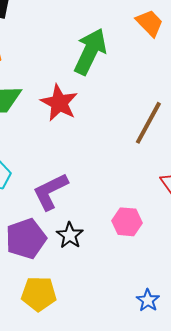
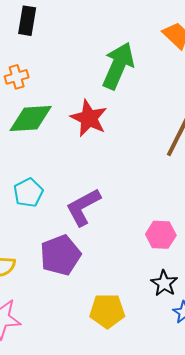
black star: (70, 235) -> (164, 283), moved
yellow pentagon: (39, 294) -> (107, 311), moved

